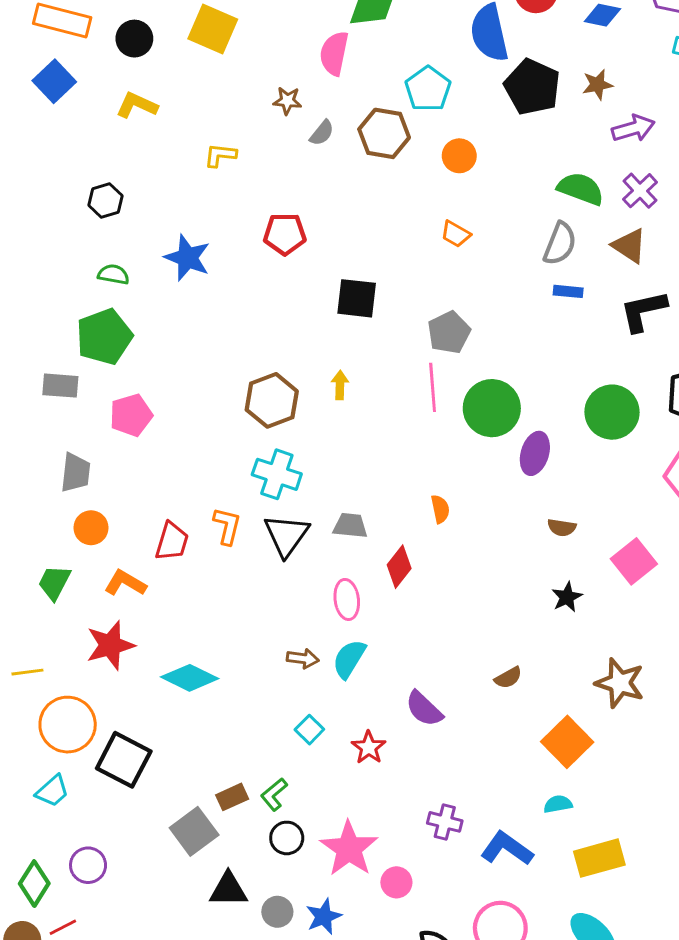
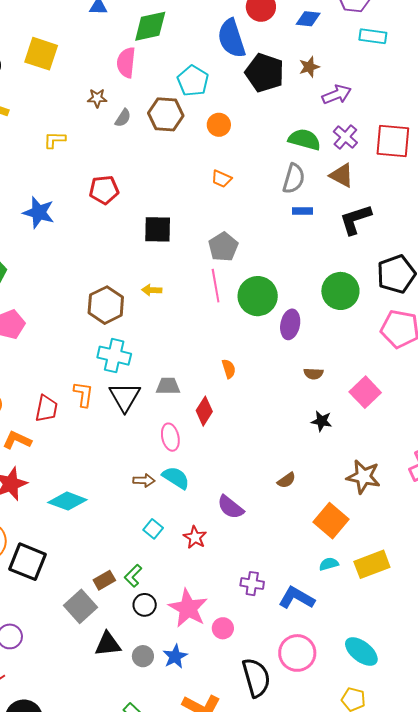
yellow arrow: (340, 385) -> (152, 290), turned -84
black star: (567, 597) -> (322, 421), turned -30
cyan semicircle: (349, 659) -> (176, 478), turned 96
yellow rectangle: (599, 858) -> (372, 564), moved

